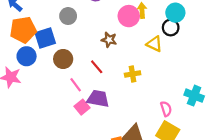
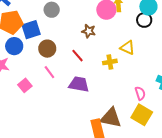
yellow triangle: (154, 44) -> (127, 48), moved
pink line: (76, 85) -> (49, 72), moved
pink square: (82, 107) -> (25, 85), moved

